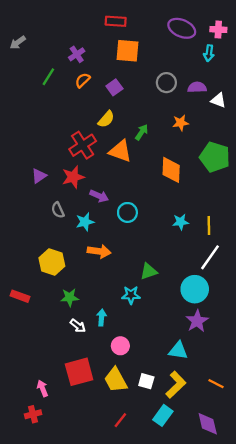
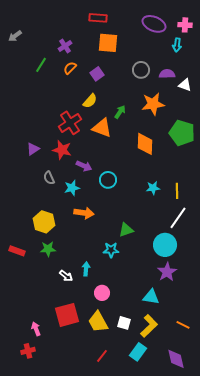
orange star: (181, 123) -> (153, 104), size x1.6
red star: (73, 177) -> (62, 150), turned 30
green star: (70, 297) -> (48, 249), moved

